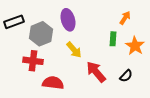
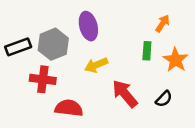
black rectangle: (14, 22) -> (18, 47), moved
yellow arrow: (74, 50) -> (96, 65), turned 108

